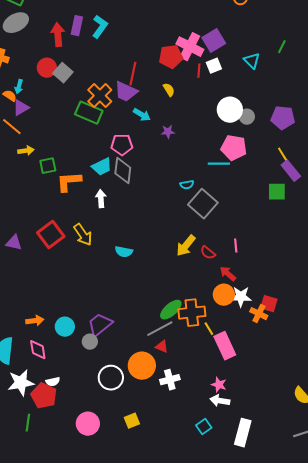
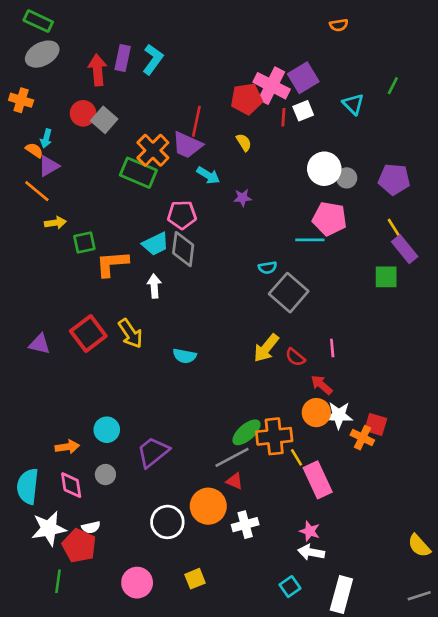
cyan circle: (65, 327) -> (107, 430), moved
gray circle: (90, 342) -> (105, 475), moved

